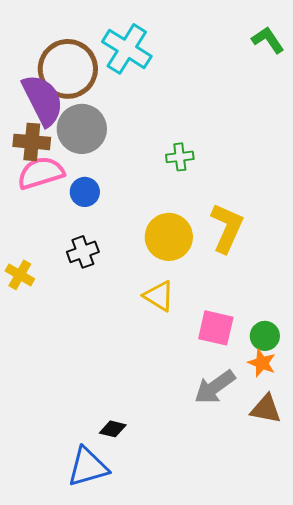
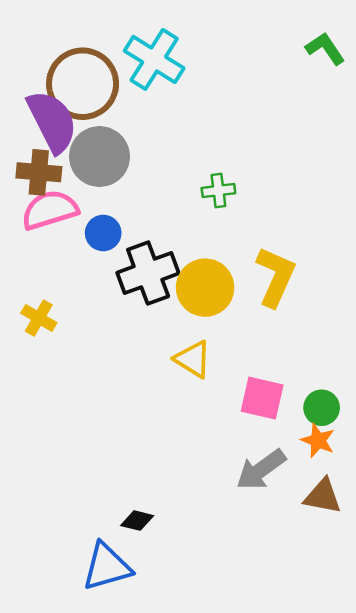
black cross: (83, 252) -> (148, 273), moved, size x1.6
yellow cross: (20, 275) -> (39, 318), moved

